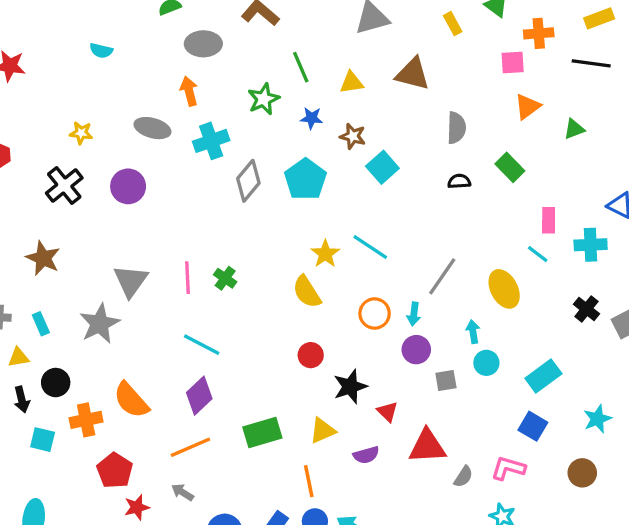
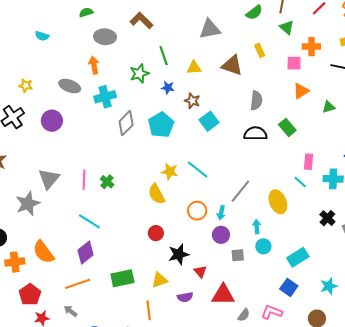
yellow rectangle: (453, 24) -> (260, 50), moved
black semicircle: (459, 181) -> (255, 134), size x1.6
yellow star: (325, 254) -> (170, 172), turned -30

